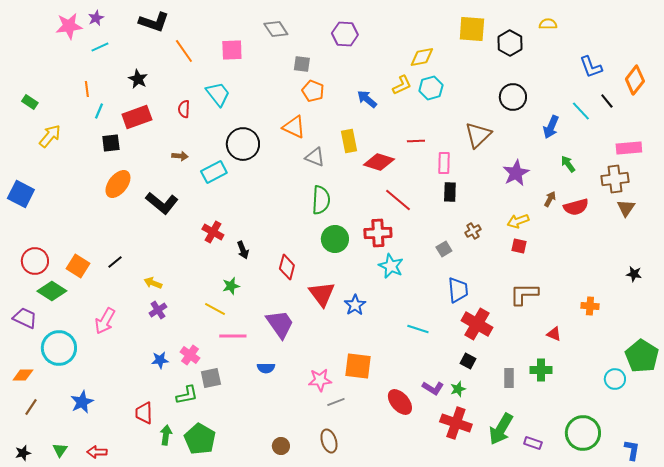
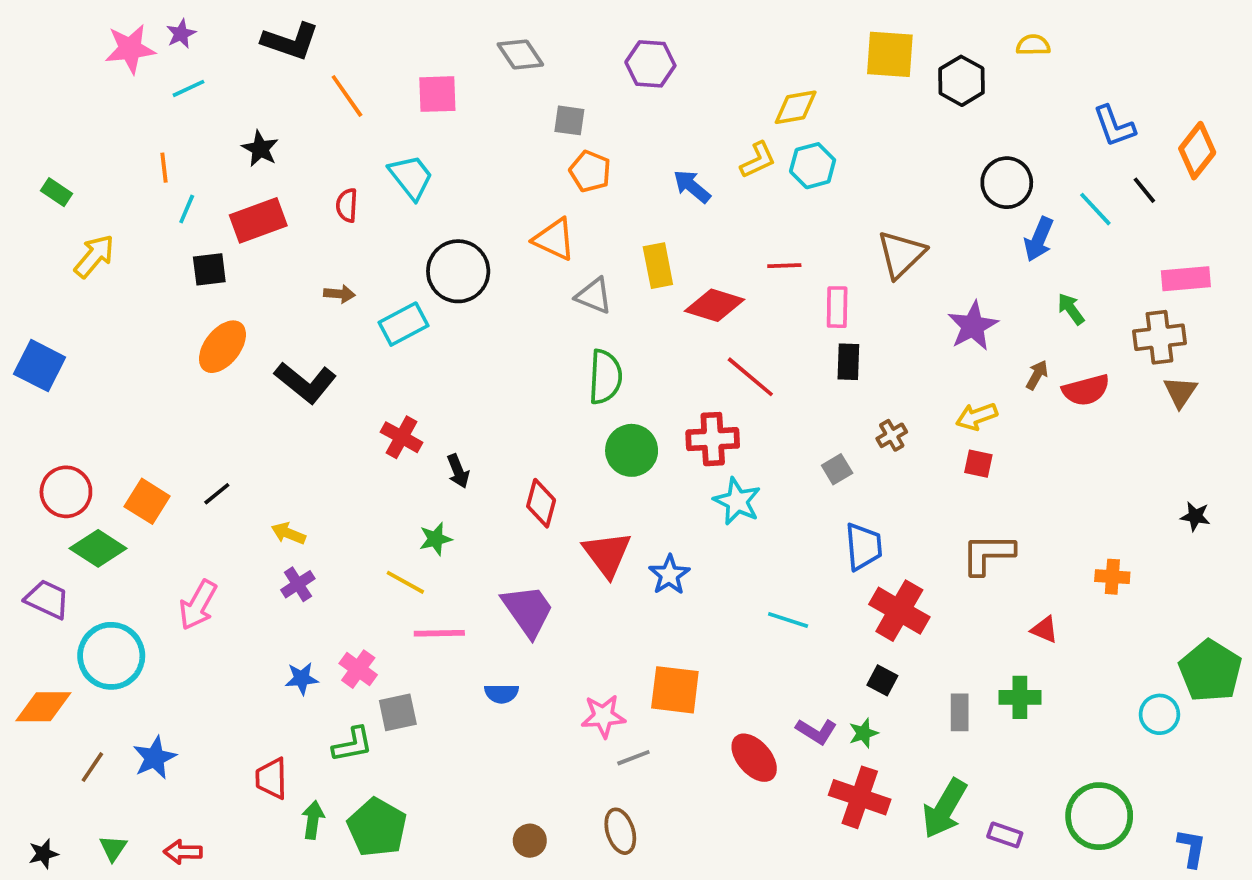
black circle: (513, 97) -> (1007, 183), moved
orange diamond: (23, 375) -> (43, 707), size x1.4
brown line: (31, 407) -> (92, 767), moved

